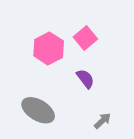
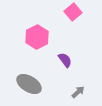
pink square: (85, 38) -> (73, 12), moved

